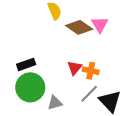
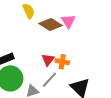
gray line: (89, 94) -> (49, 80), moved

